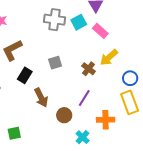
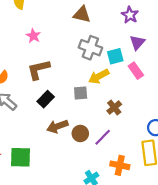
yellow arrow: (109, 57) -> (99, 76), moved
brown arrow: (41, 98) -> (57, 126), turned 84
brown circle: (64, 115) -> (80, 133), moved
green square: (14, 133) -> (20, 157), size x1.5

